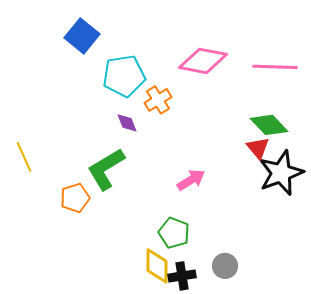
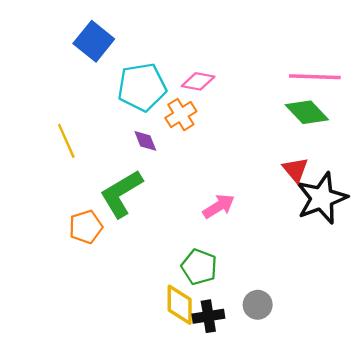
pink diamond: (203, 61) -> (198, 81), moved, size x0.6
green diamond: (269, 125) -> (307, 112), moved
yellow line: (24, 157) -> (66, 141), moved

